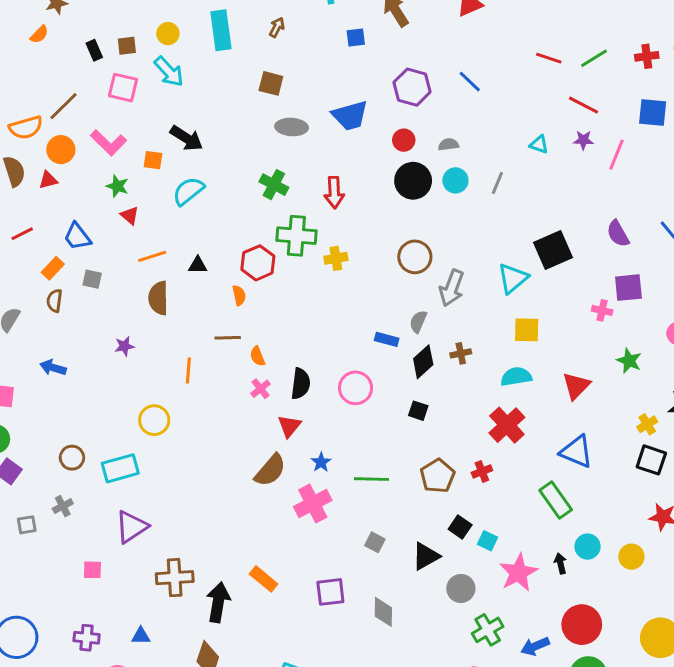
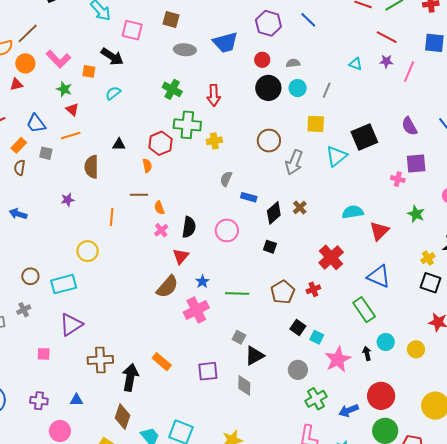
pink square: (123, 88) -> (132, 30), moved
cyan semicircle: (188, 191) -> (113, 93), size x0.7
orange line: (152, 256) -> (71, 136), moved
gray semicircle: (418, 322) -> (226, 179), moved
yellow square: (527, 330) -> (316, 124), moved
brown cross: (461, 353) -> (300, 208), turned -32
cyan semicircle: (516, 377) -> (353, 212), moved
black triangle: (426, 556) -> (254, 356), moved

